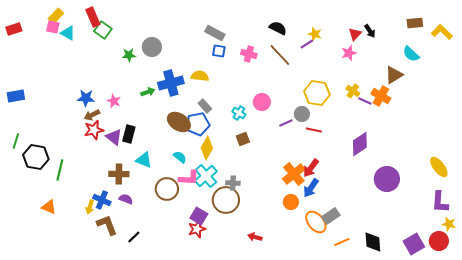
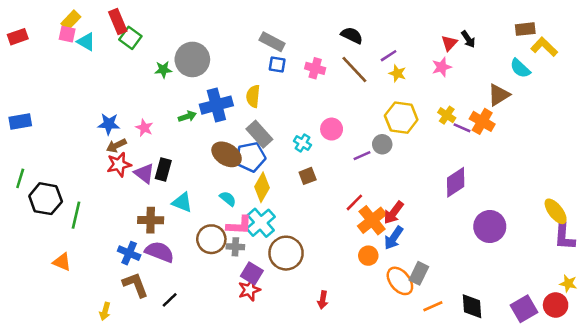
yellow L-shape: (442, 32) -> (544, 47), moved
yellow star: (315, 34) -> (397, 73), moved
gray circle: (152, 47) -> (192, 59), size x1.4
yellow semicircle: (200, 76) -> (253, 96), turned -90
gray rectangle: (205, 106) -> (259, 134), size x1.5
red line: (314, 130) -> (354, 202), moved, turned -56
gray cross: (233, 183) -> (235, 247), moved
purple semicircle: (126, 199) -> (159, 252), size x1.6
purple L-shape: (440, 202) -> (564, 237), moved
yellow arrow: (90, 207) -> (105, 311), moved
gray rectangle: (331, 216) -> (419, 273), turned -30
red arrow: (255, 237) -> (323, 300), turned -96

